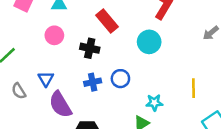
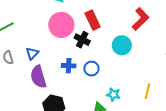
pink circle: (54, 35) -> (61, 25), moved, size x1.6
black cross: (90, 48) -> (82, 40), moved

